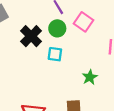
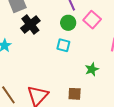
black cross: (31, 36) -> (30, 25), moved

